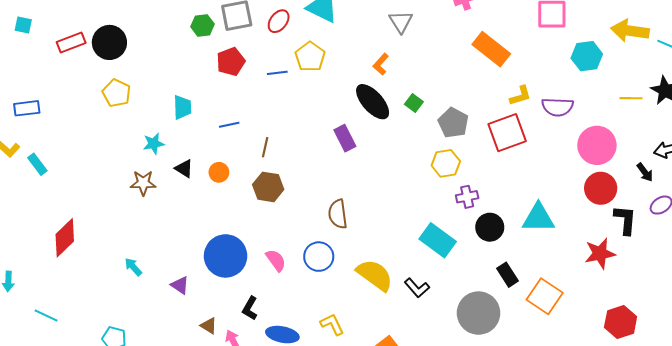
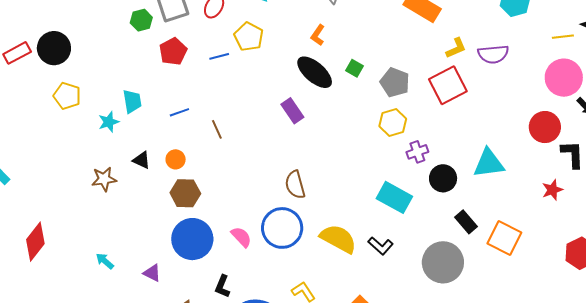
cyan star: (154, 144) -> (109, 122), moved
pink circle: (597, 145) -> (564, 78), moved
brown line: (265, 147) -> (217, 129), turned -30
brown hexagon: (268, 187) -> (185, 193), moved
red star: (600, 253) -> (552, 190), size x0.7
blue circle: (319, 257) -> (282, 228), size x1.4

